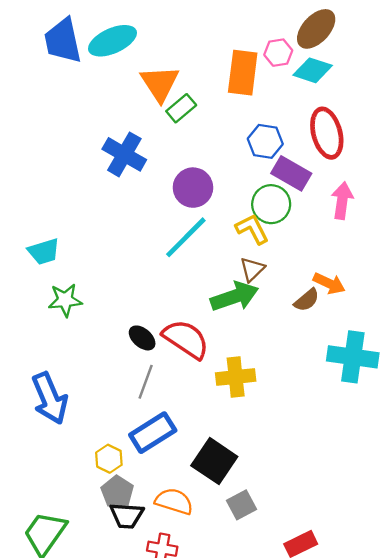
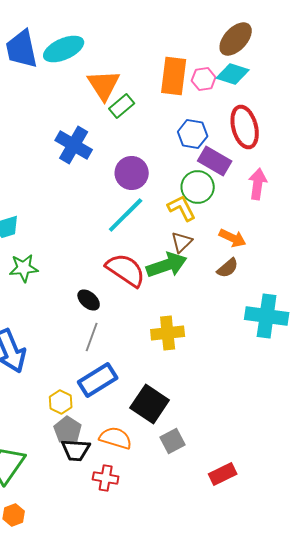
pink hexagon: (278, 53) -> (204, 79), moved
orange arrow: (329, 283) -> (233, 238), moved
red semicircle: (186, 339) -> (126, 270), moved

